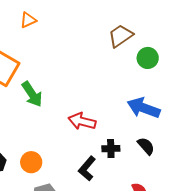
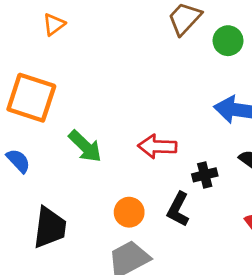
green arrow: (32, 94) -> (85, 146), moved
orange circle: (31, 162) -> (129, 212), moved

